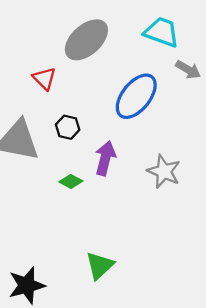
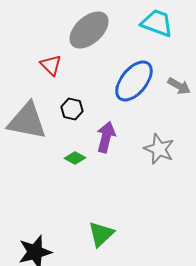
gray arrow: (188, 70) -> (179, 86), moved

